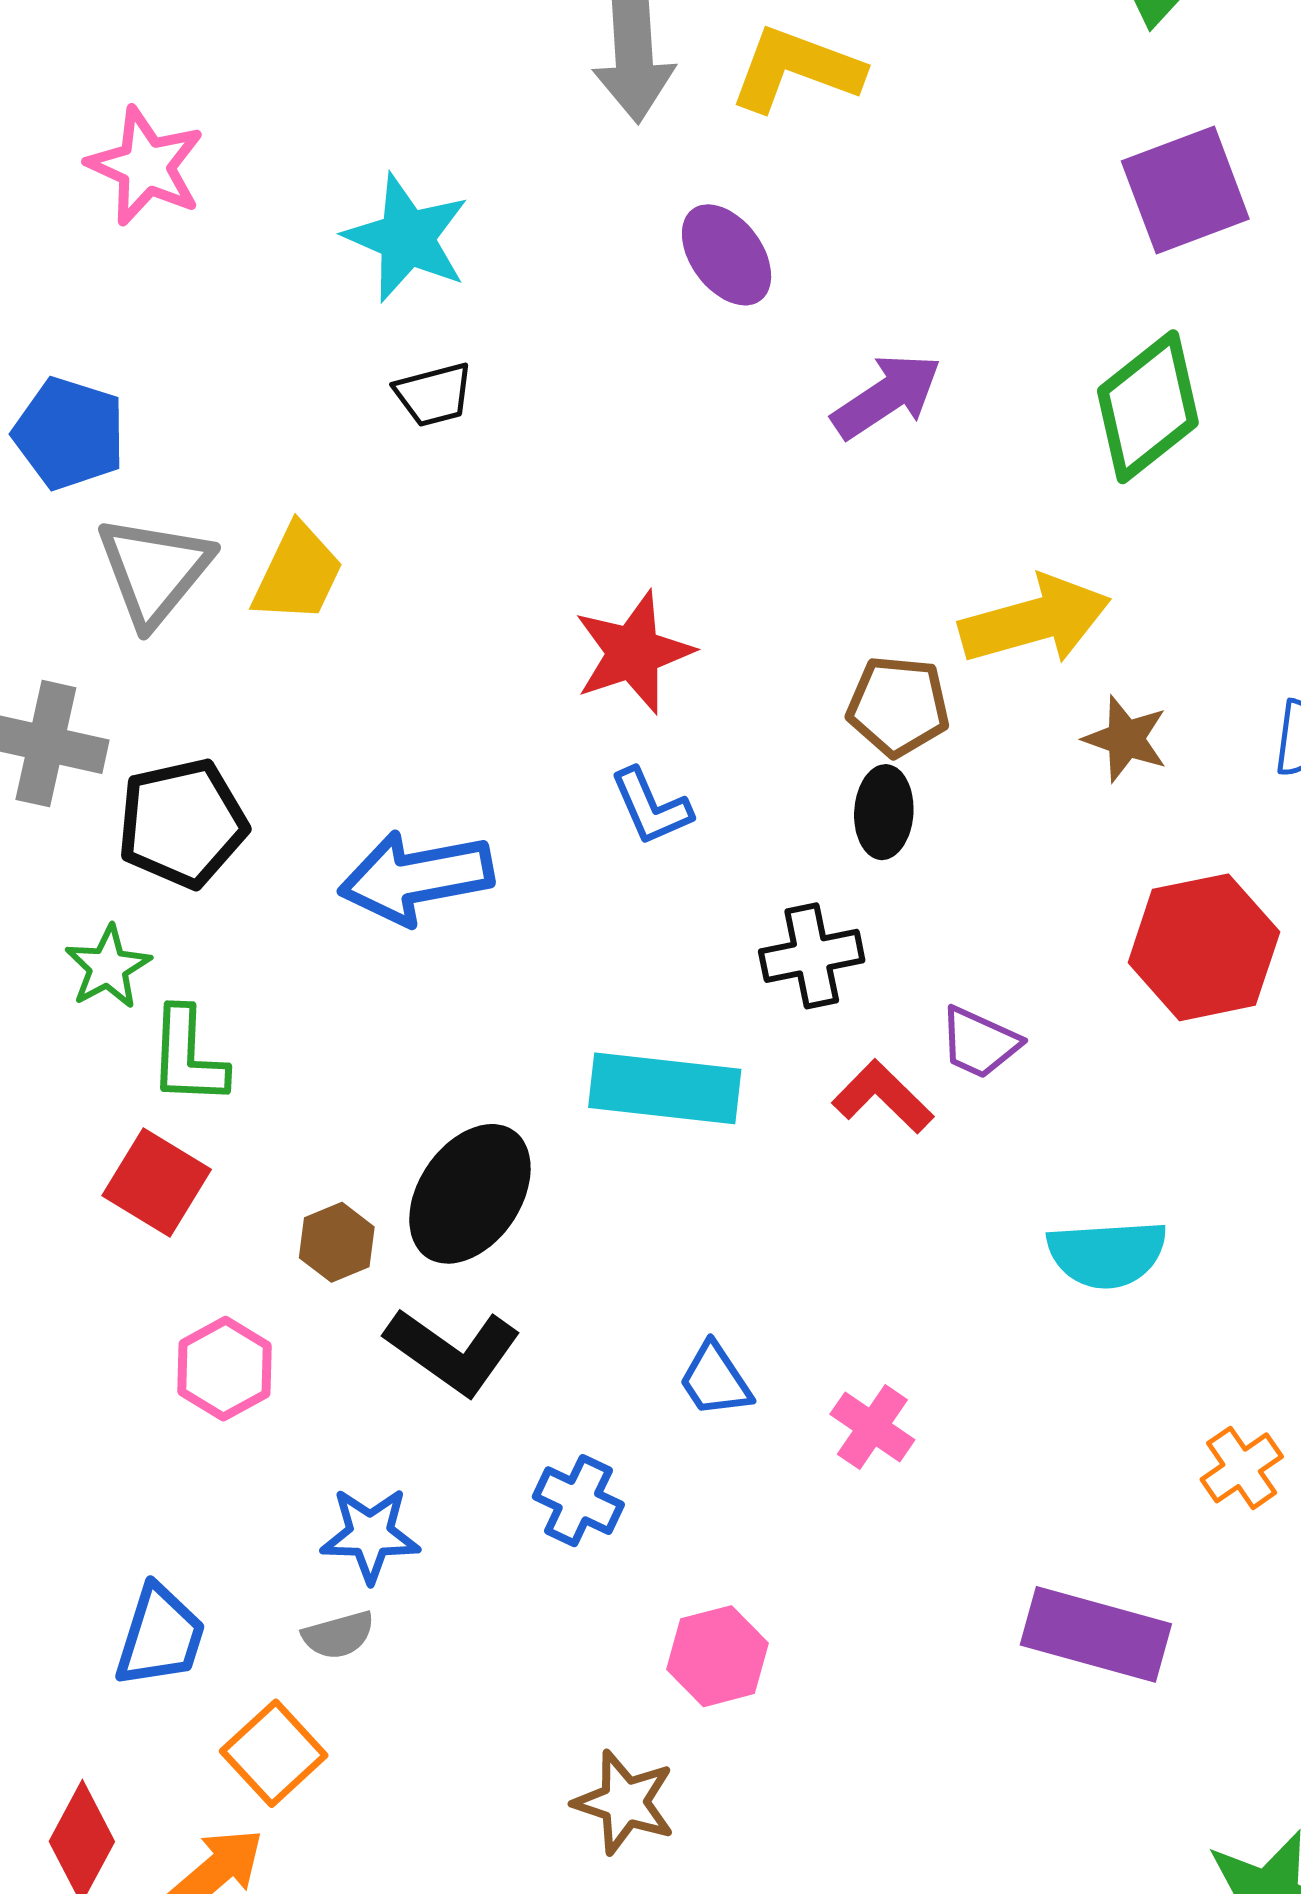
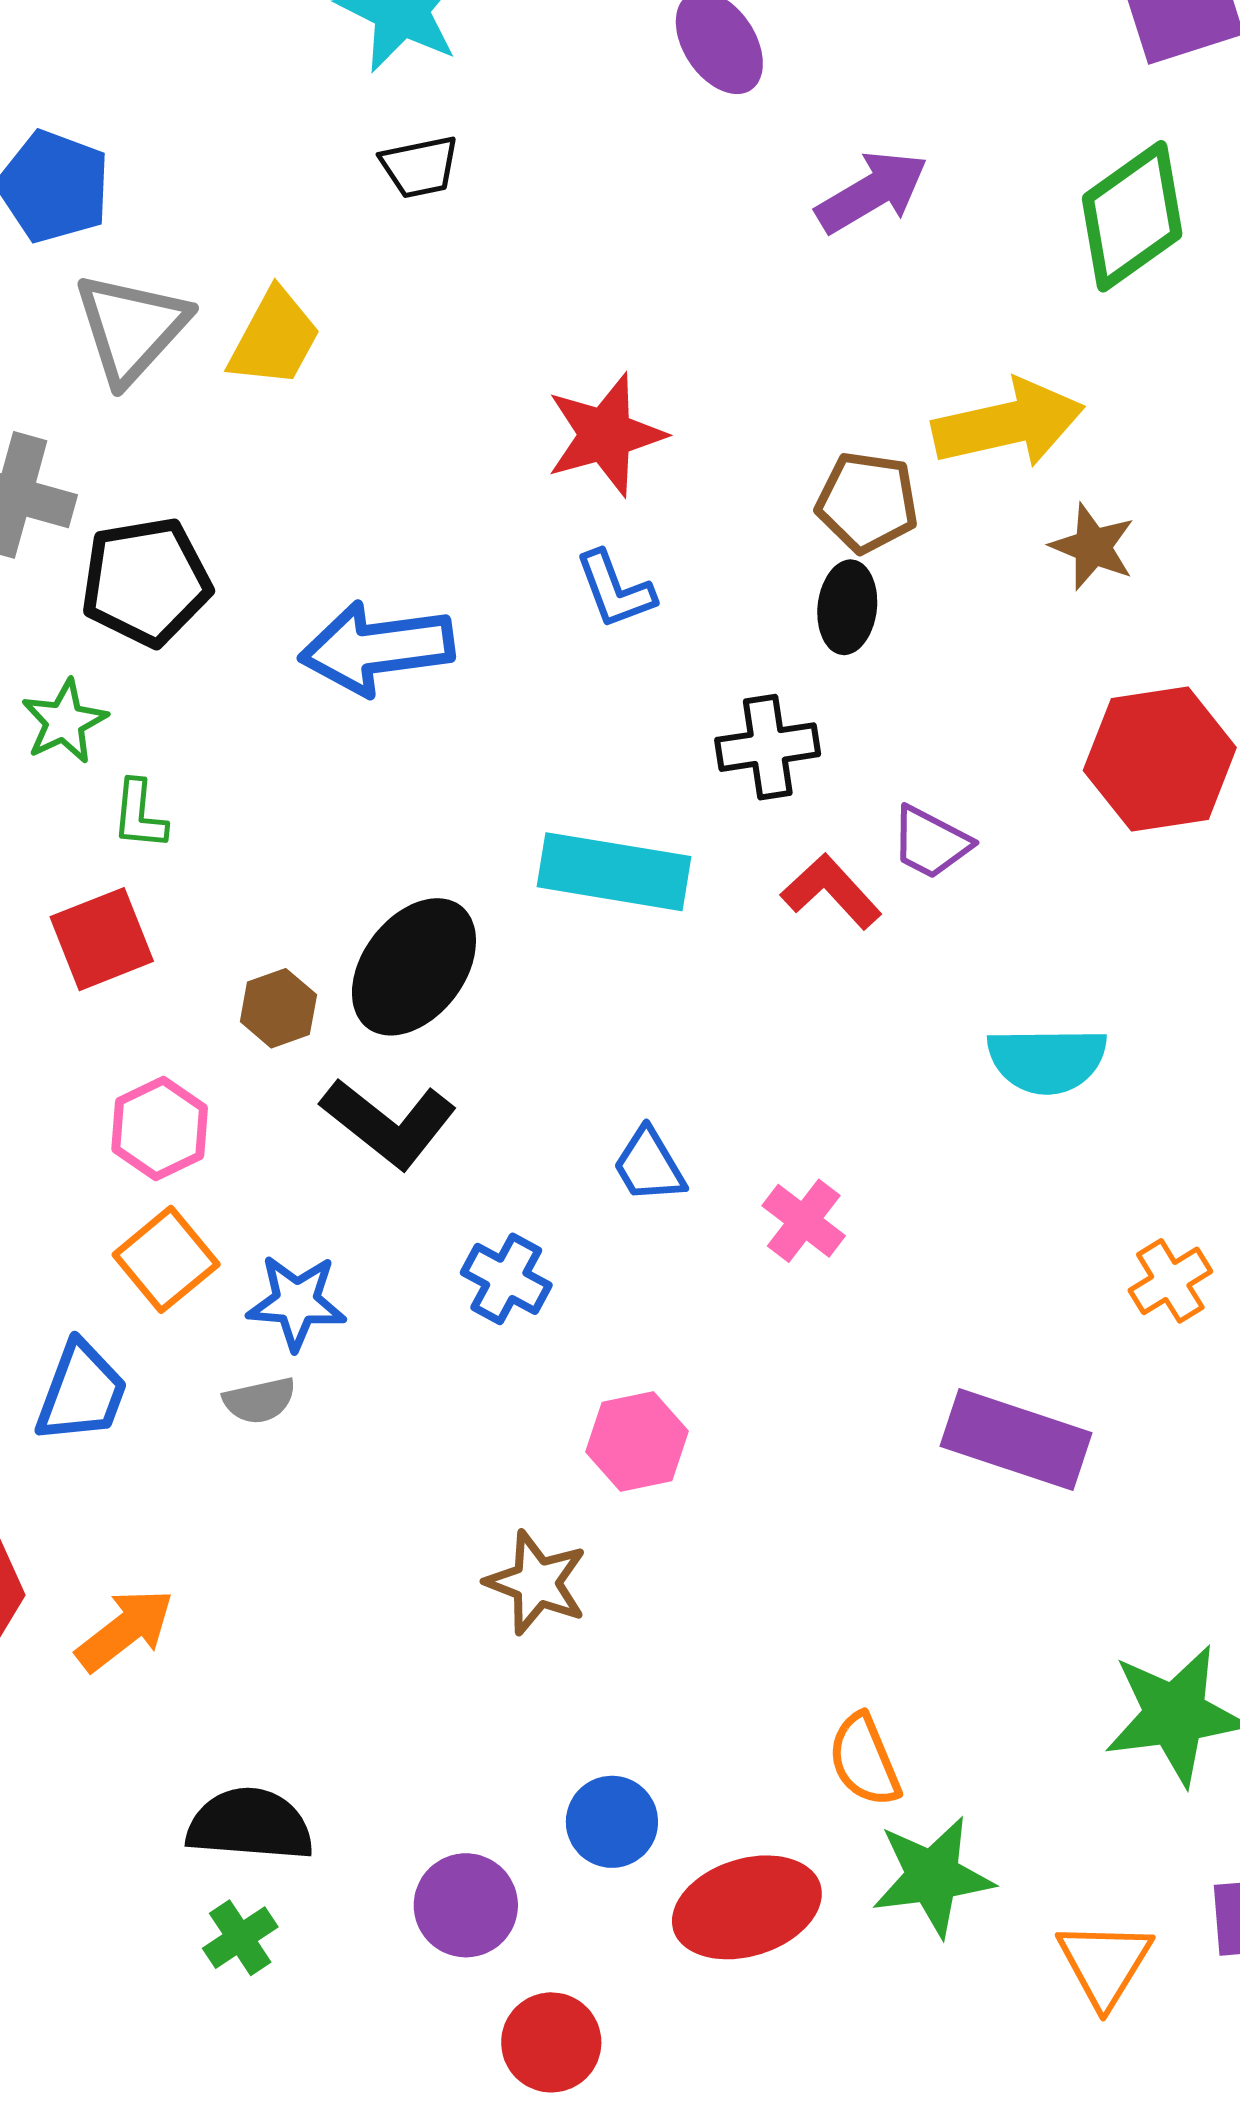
green L-shape: (188, 1056) -> (139, 815), size x0.7
red square: (157, 1182) -> (102, 939), turned 34
orange square: (274, 1753) -> (166, 1259), moved

